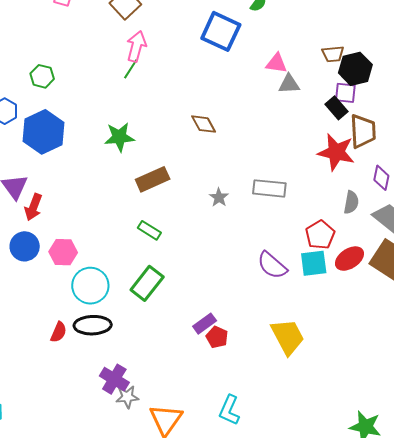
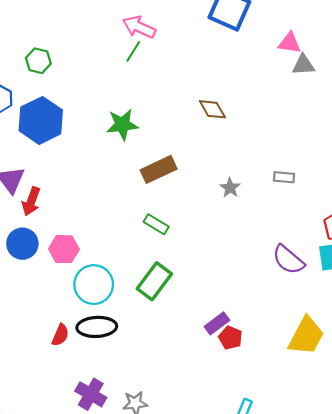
pink arrow: (136, 46) -> (139, 27), turned -80
gray rectangle: (269, 188) -> (284, 177), size x0.6
yellow trapezoid: (288, 337) -> (306, 336), turned 57
purple cross: (114, 379) -> (91, 394), moved

